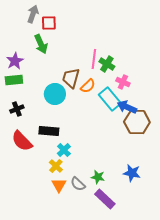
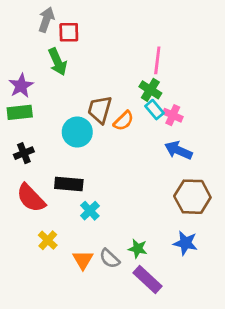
pink line: (94, 59) -> (157, 60), moved
cyan rectangle: (110, 99) -> (155, 110), moved, size x0.6
brown hexagon: (137, 122) -> (192, 197), moved
yellow cross: (56, 166) -> (48, 240), moved

